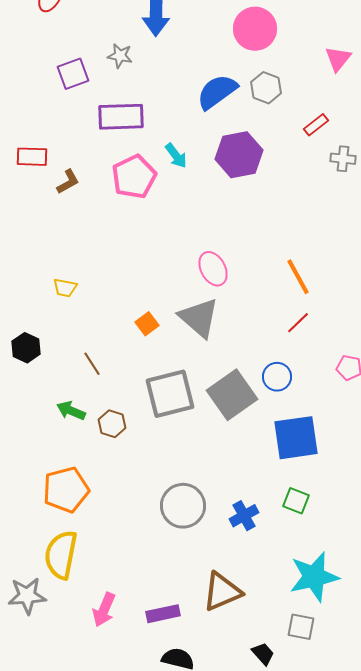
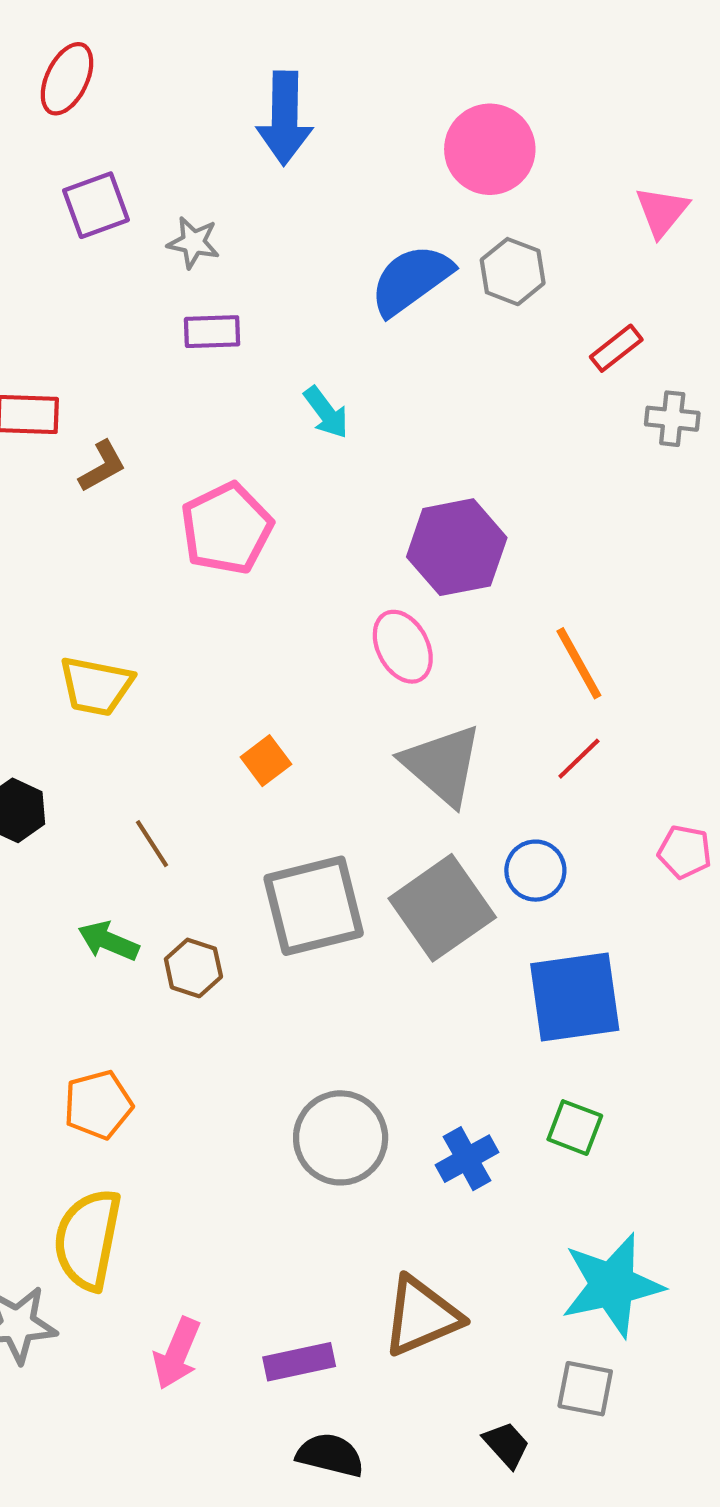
gray star: (120, 56) -> (193, 242), moved
purple square: (73, 74) -> (96, 205), moved
purple rectangle: (121, 117) -> (212, 332), size x0.6
purple hexagon: (239, 155) -> (457, 547), moved
pink pentagon: (134, 177) -> (227, 529), moved
yellow trapezoid: (65, 288) -> (96, 686), size x1.5
gray triangle: (199, 318) -> (442, 765), moved
orange pentagon: (66, 490) -> (98, 1105), size x0.7

